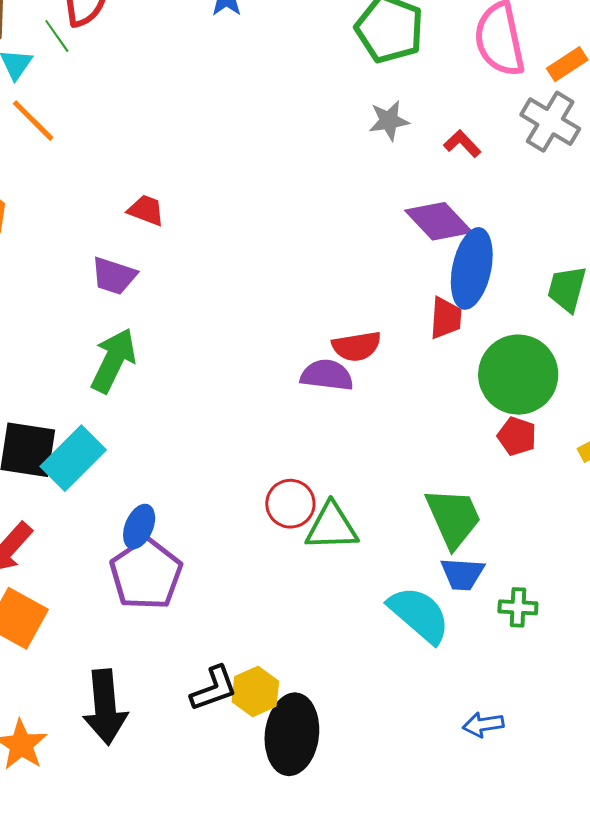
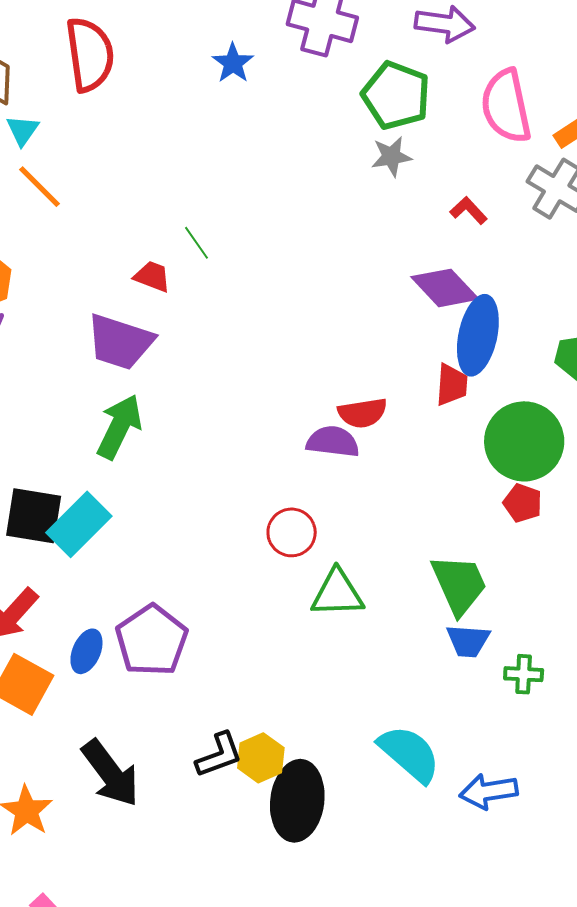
green line: (57, 36) -> (197, 243), moved
gray star: (389, 121) -> (391, 156), moved
purple trapezoid: (114, 276) -> (120, 342), size x1.5
red circle: (290, 504) -> (292, 532), moved
blue ellipse: (139, 527) -> (86, 651), moved
cyan semicircle: (419, 615) -> (409, 754), moved
black arrow: (105, 707) -> (111, 773), turned -32
blue arrow: (483, 725) -> (489, 791), size x1.4

